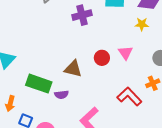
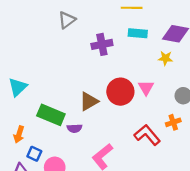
red circle: (102, 58) -> (120, 92), size x1.6
brown triangle: (73, 69) -> (89, 101), turned -48

